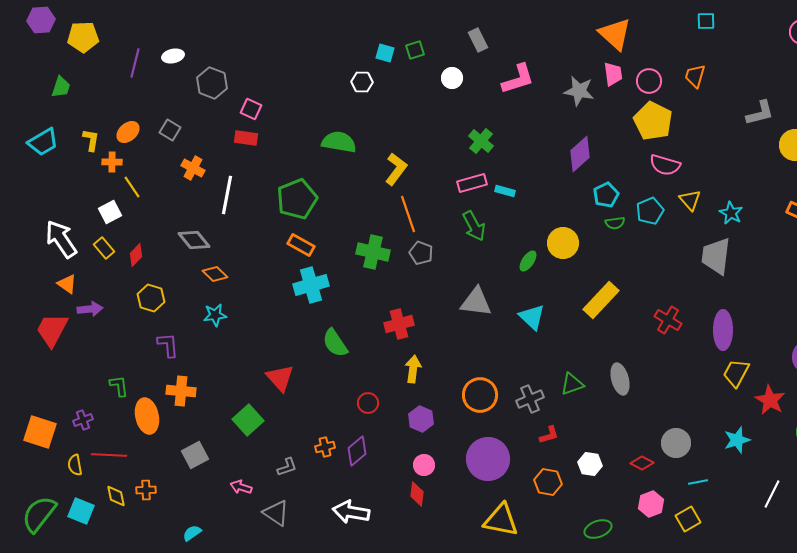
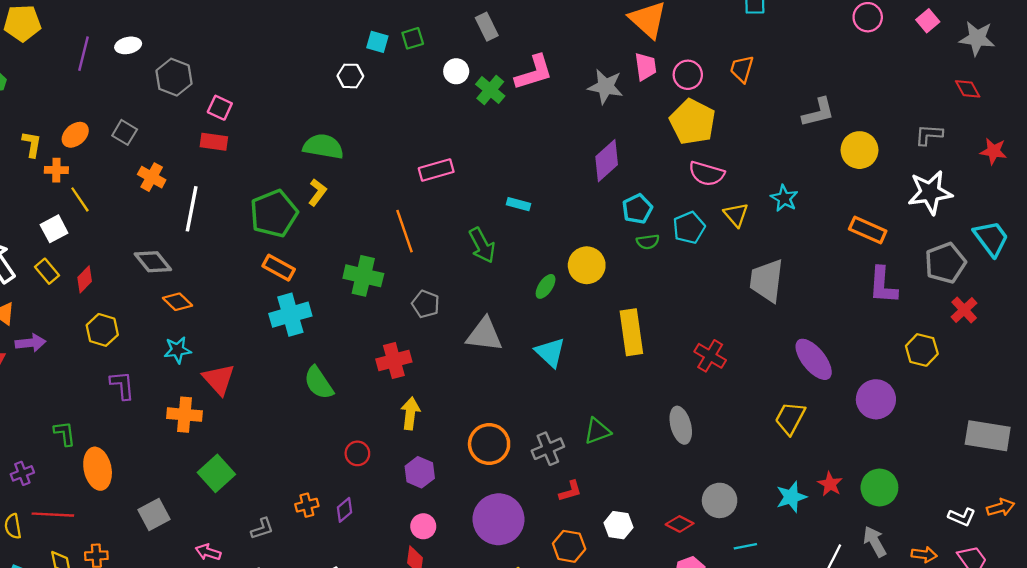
green cross: (481, 141) -> (490, 90), moved
yellow L-shape: (396, 169) -> (317, 192), moved, size x0.7
pink rectangle: (472, 183) -> (436, 170), moved
cyan star: (731, 213) -> (784, 198), moved
gray pentagon: (421, 253) -> (426, 304), moved
yellow rectangle: (601, 300) -> (631, 332), turned -51
purple ellipse: (723, 330) -> (814, 359), moved, turned -39
red triangle: (280, 378) -> (219, 379), moved
gray ellipse: (620, 379) -> (681, 425), moved
orange cross: (181, 391) -> (185, 415), moved
red star: (770, 400) -> (830, 484), moved, size x0.7
purple diamond: (357, 451) -> (344, 510), size x0.7

